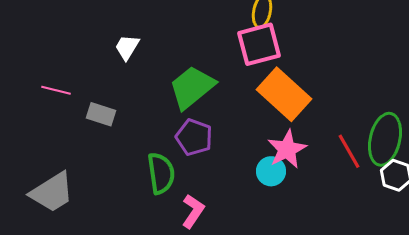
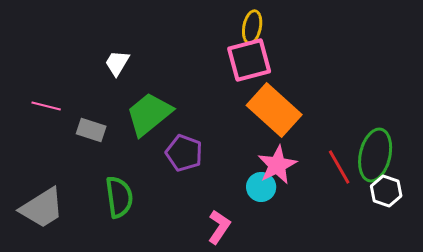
green trapezoid: (192, 87) -> (149, 114), moved
green semicircle: (161, 173) -> (119, 197), moved
pink L-shape: (193, 211) -> (219, 227), moved

